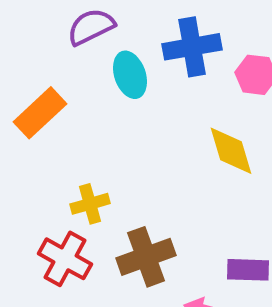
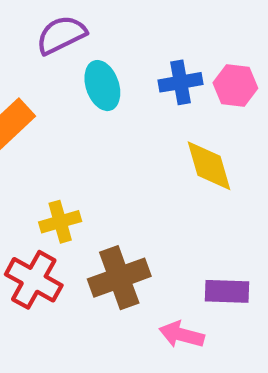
blue cross: (192, 47) -> (180, 82), moved, size x0.7

